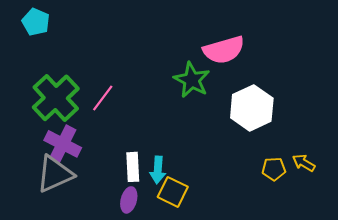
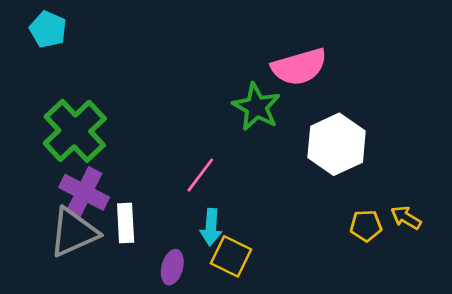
pink line: (103, 98) -> (200, 175), moved
white rectangle: (133, 167) -> (126, 223), moved

